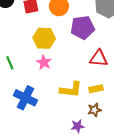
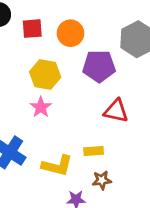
yellow rectangle: (96, 89) -> (94, 151), moved
yellow L-shape: (71, 90) -> (57, 166), moved

